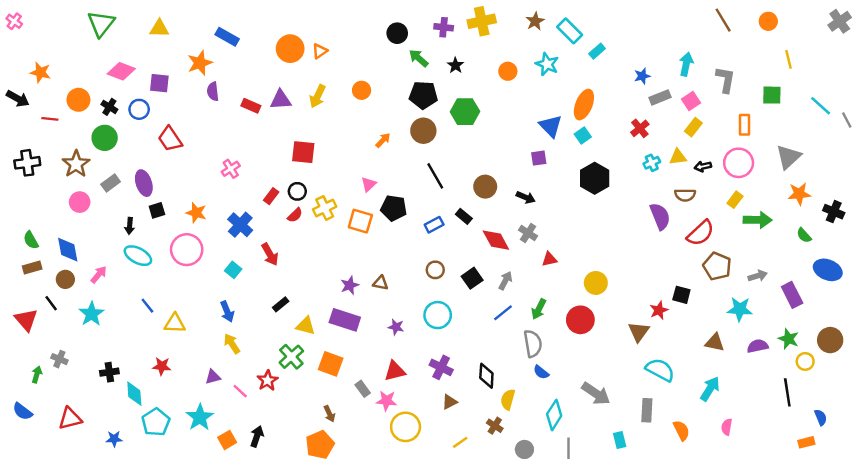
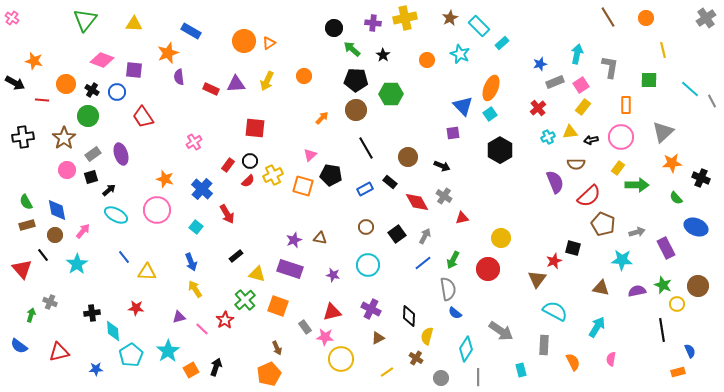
black square: (157, 210) -> (91, 177), moved
black arrow: (130, 226) -> (109, 190), turned -136

